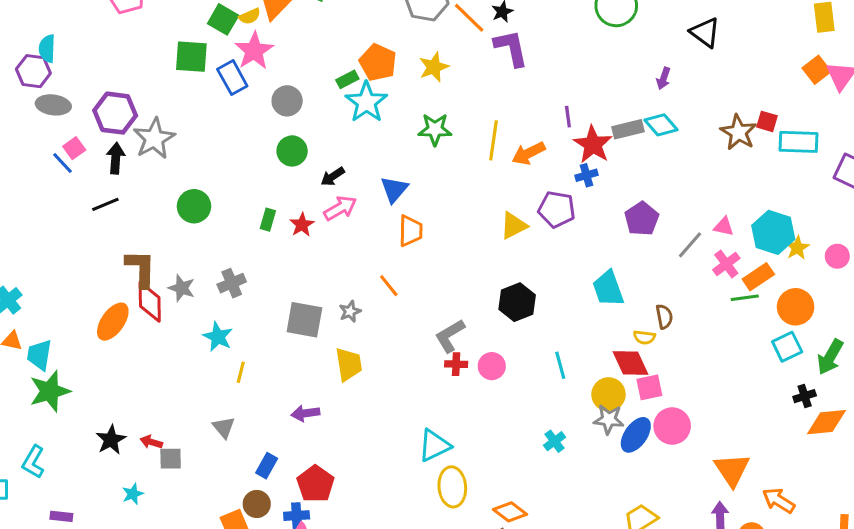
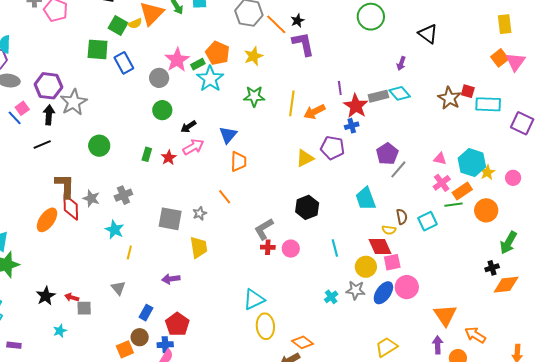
pink star: (254, 51) -> (177, 60), moved
gray line: (690, 245) -> (398, 169), moved
cyan square: (787, 347) -> (428, 221), moved
gray star: (609, 419) -> (356, 290), moved

